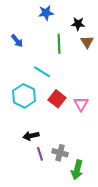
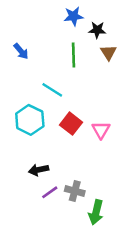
blue star: (46, 13) -> (73, 16), moved
purple line: (40, 154) -> (50, 192), turned 72

